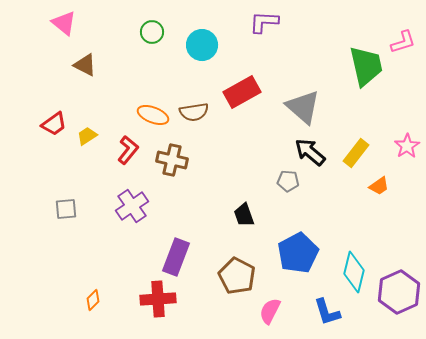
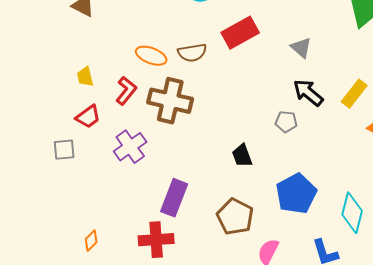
gray triangle: (303, 107) -> (301, 48), size x0.6
red trapezoid: (54, 124) -> (88, 117), moved
yellow trapezoid: (87, 136) -> (85, 77), turned -70
brown cross: (172, 160) -> (170, 101), size x1.4

